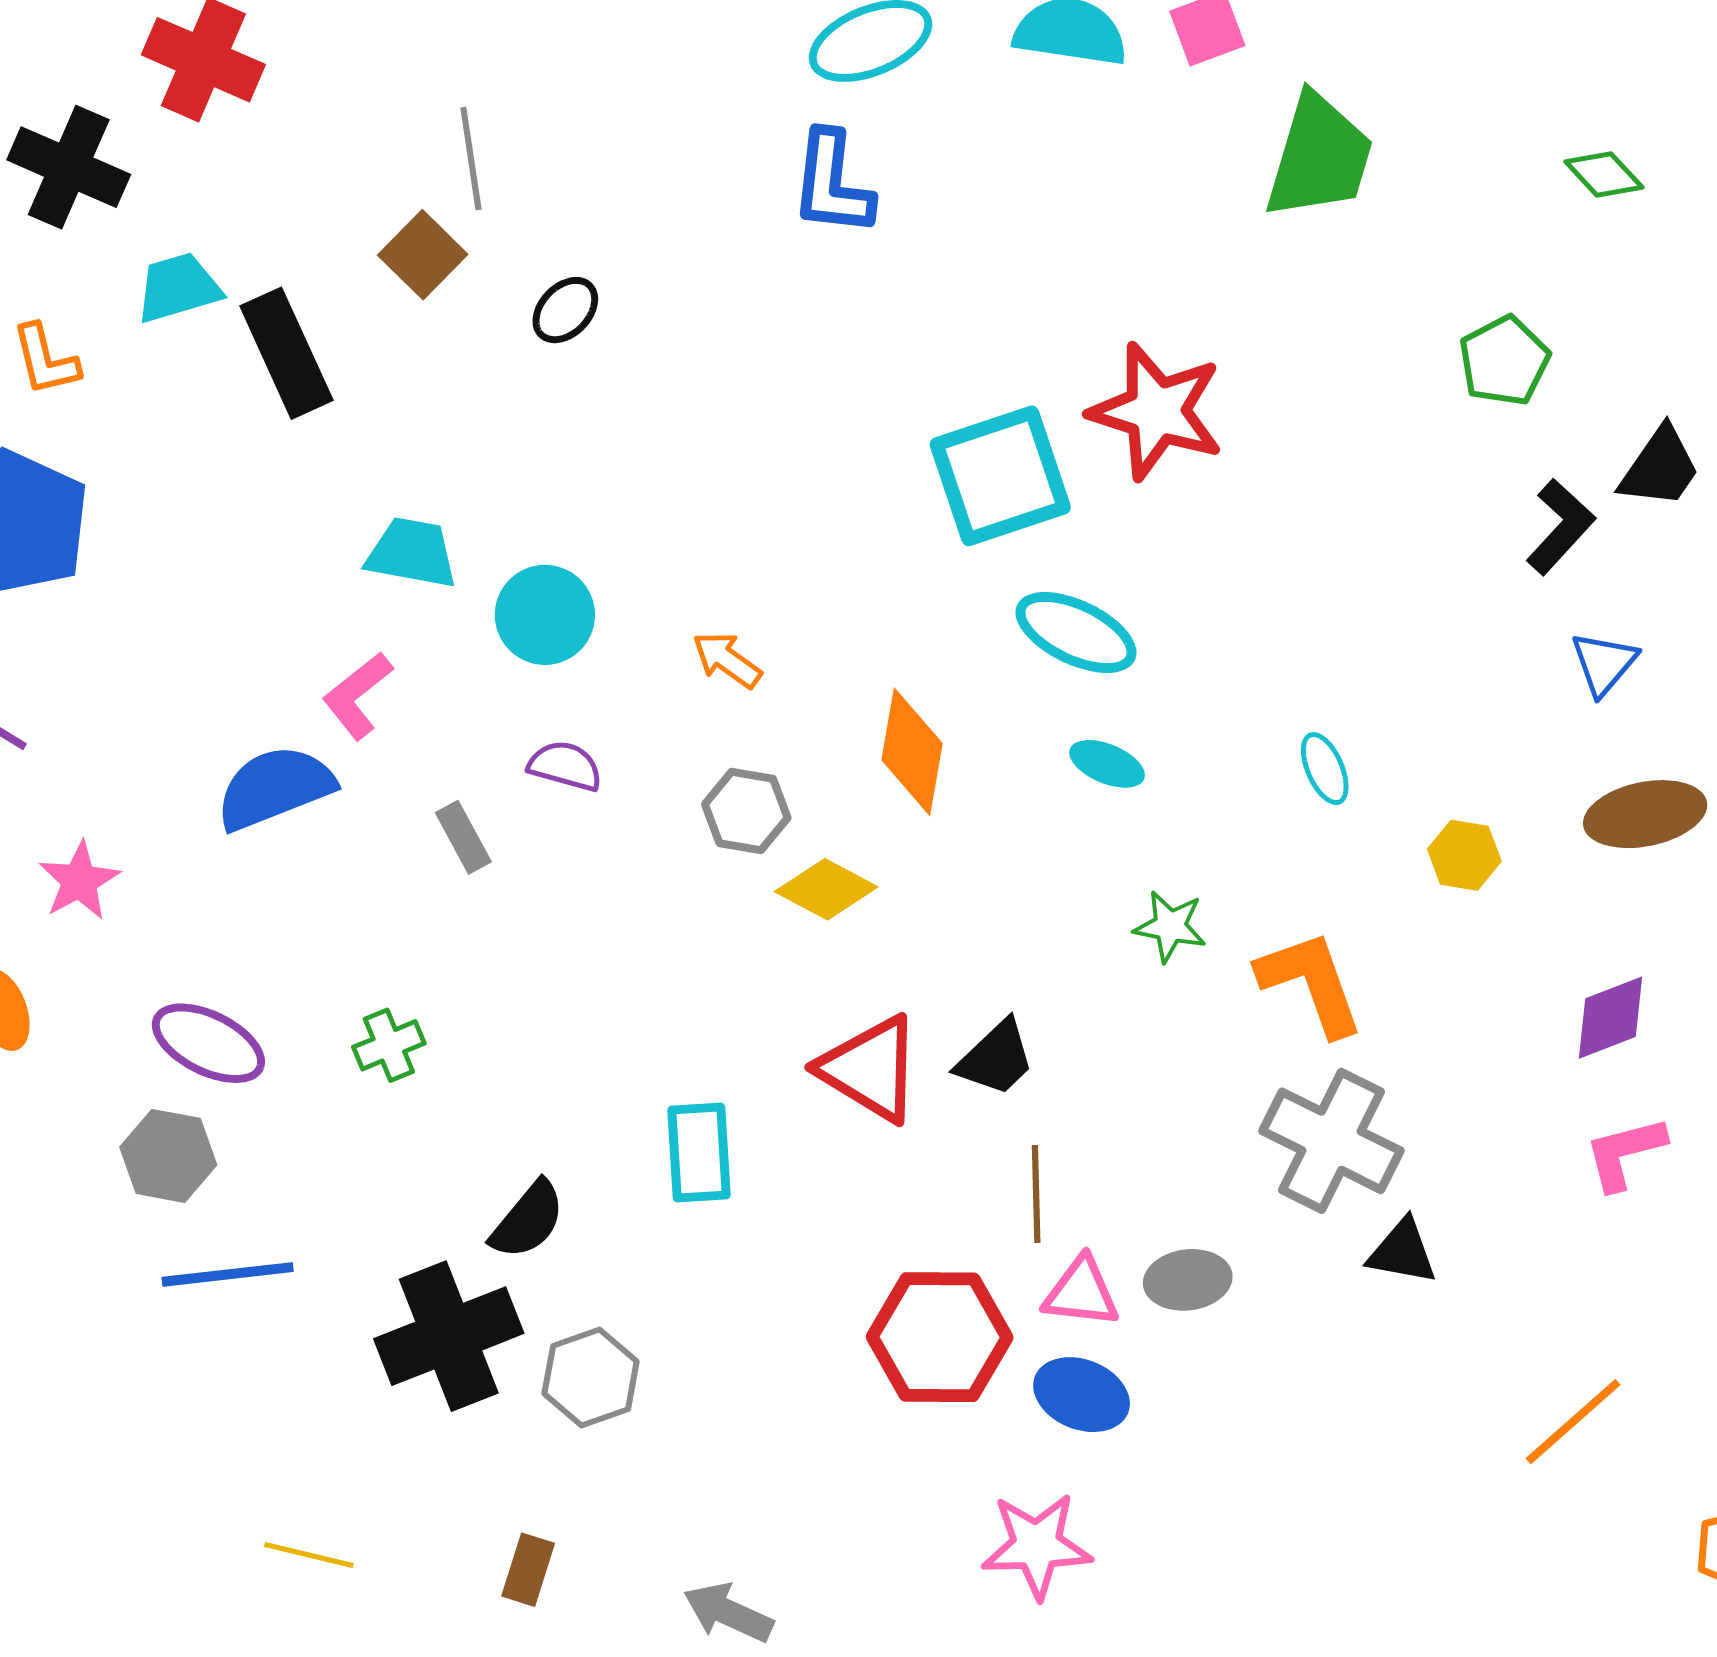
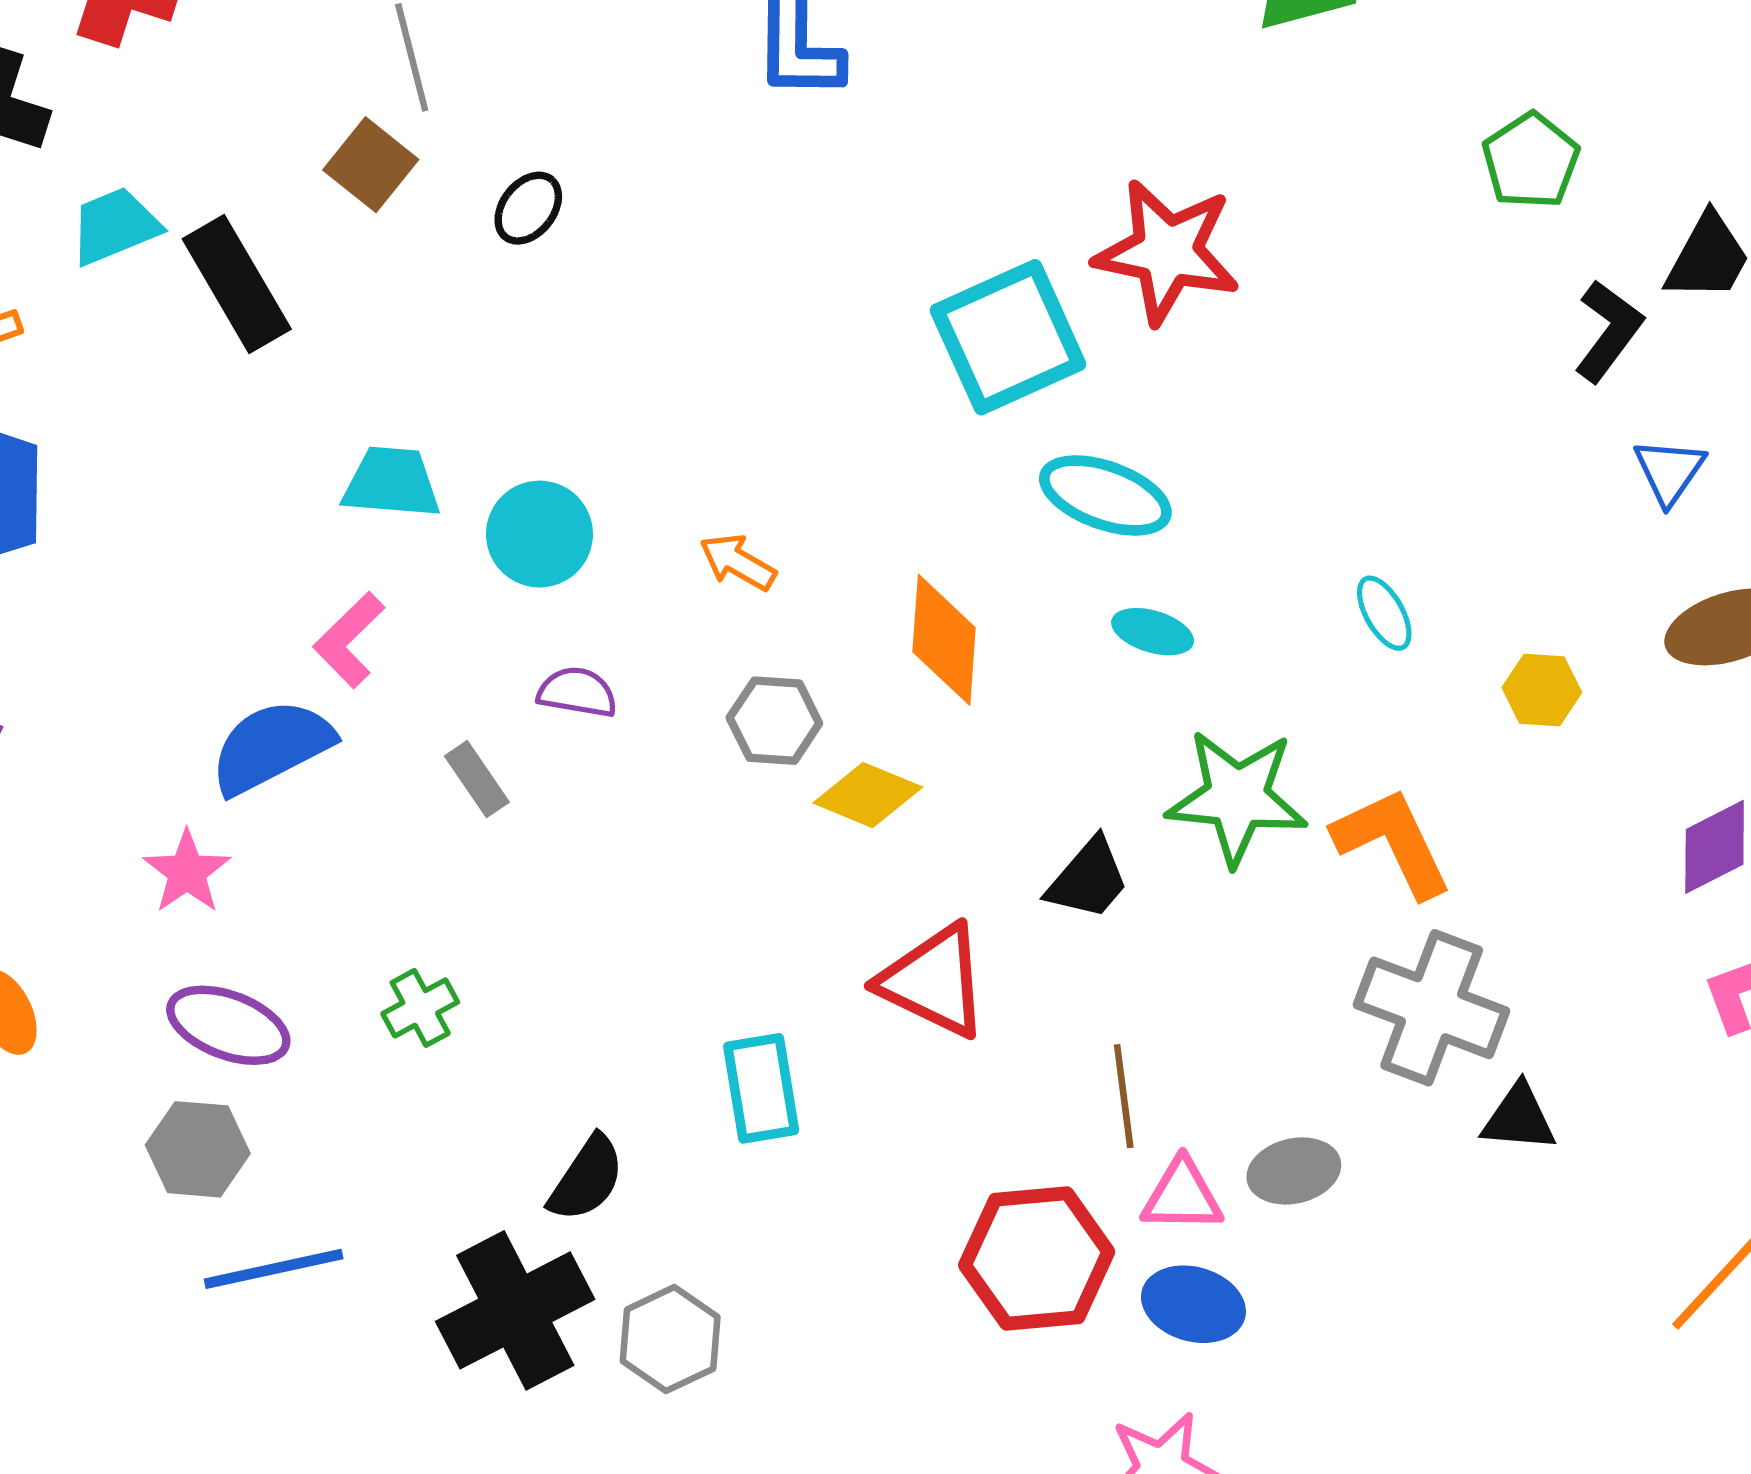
pink star: (79, 881) -> (187, 872), moved
green star: (1170, 926) -> (1237, 797), size x1.8
black trapezoid: (996, 1058) -> (1088, 879), moved

